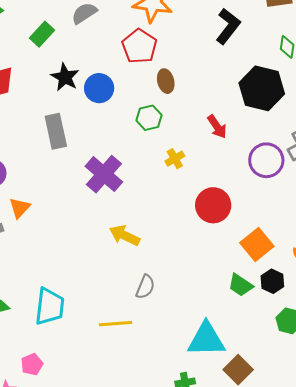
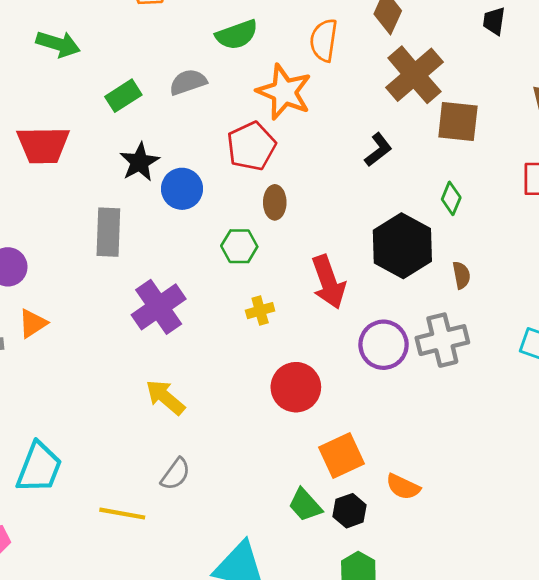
black L-shape: (228, 26) -> (378, 150), size x0.7
red arrow: (217, 127) -> (328, 282), size x1.5

